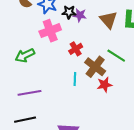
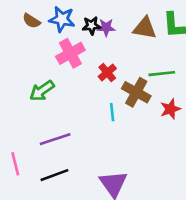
brown triangle: (108, 20) -> (145, 28), turned -30
green line: (116, 56) -> (162, 74), turned -30
red star: (105, 85) -> (170, 109), moved

